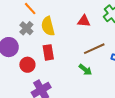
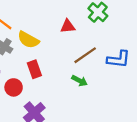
yellow semicircle: (48, 26) -> (28, 40), turned -36

